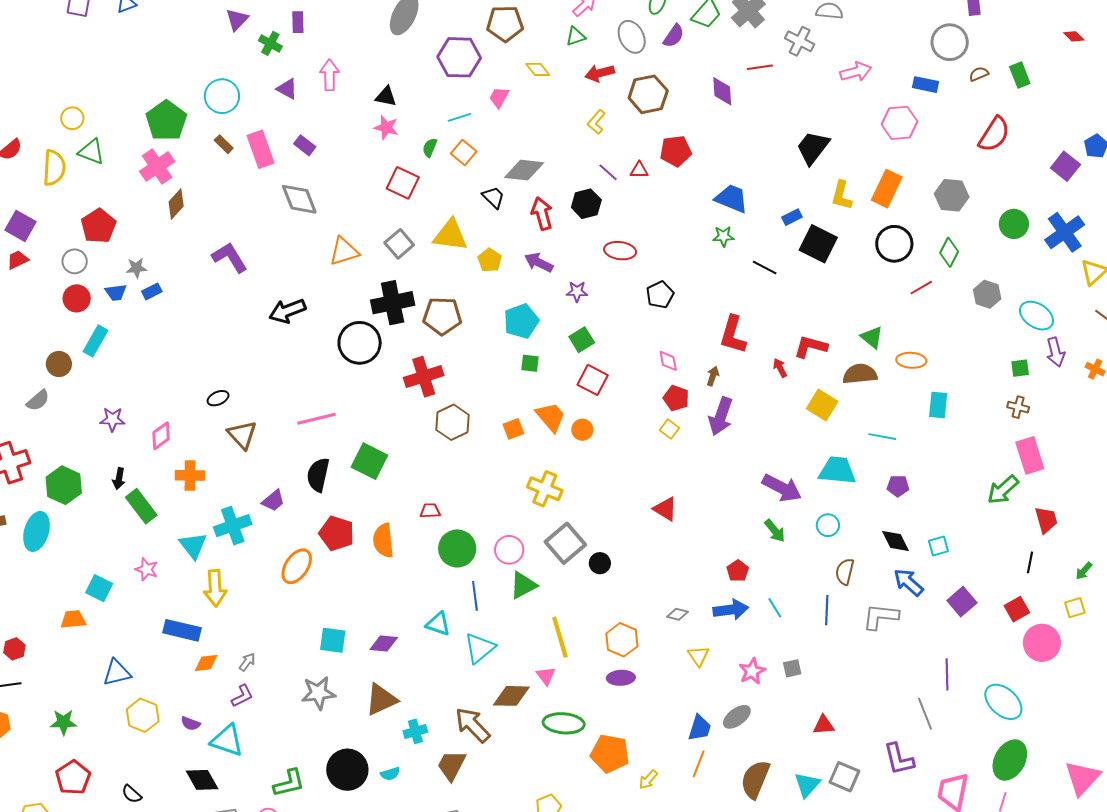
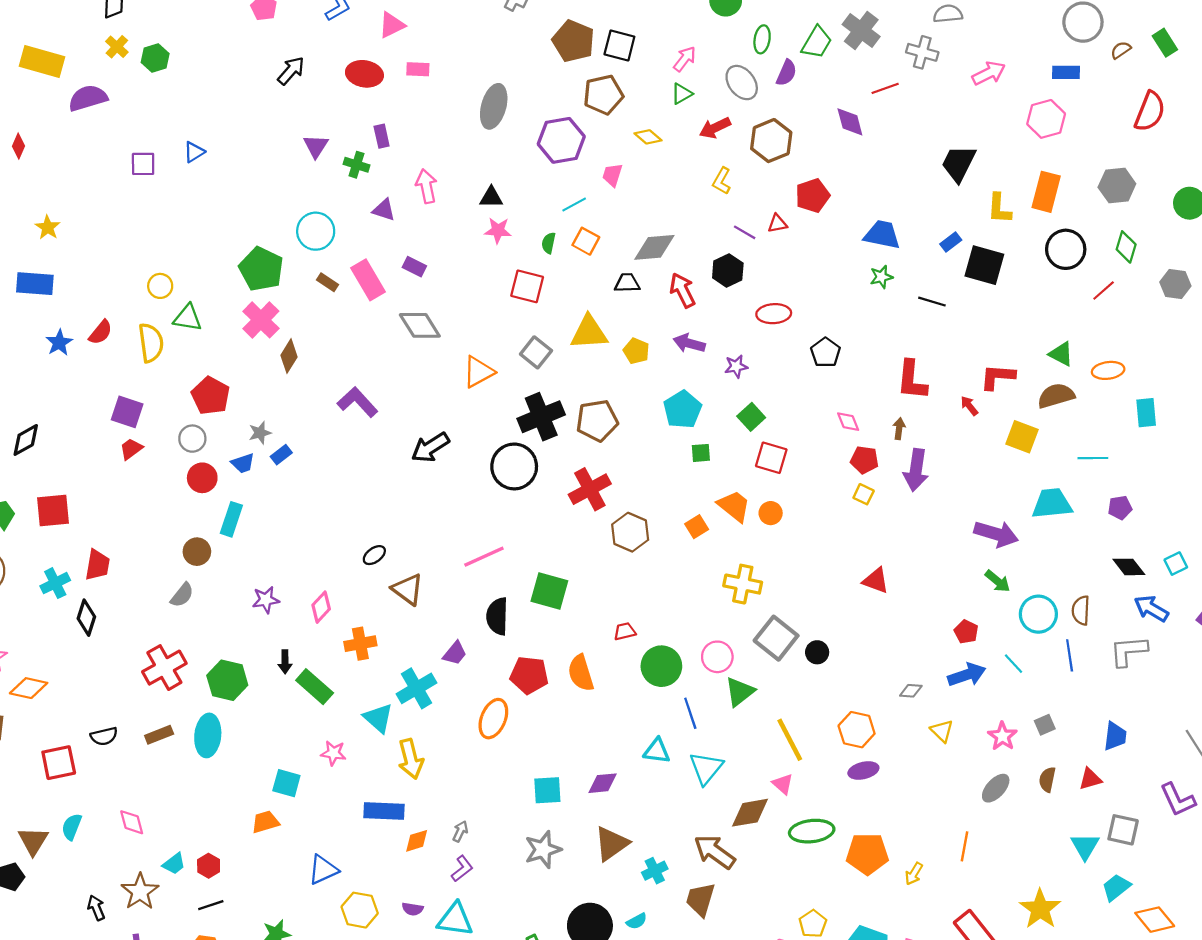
black trapezoid: (493, 197) -> (627, 283), turned -35
cyan circle: (828, 525) -> (1038, 614), moved, size x1.5
blue trapezoid: (700, 728) -> (1115, 736), moved
brown semicircle: (755, 779) -> (1047, 780), moved, size x0.6

